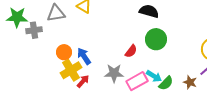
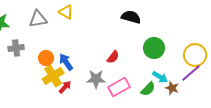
gray cross: (34, 30) -> (16, 48), moved
green circle: (156, 39) -> (154, 48), moved
cyan arrow: (154, 76) -> (160, 77), moved

